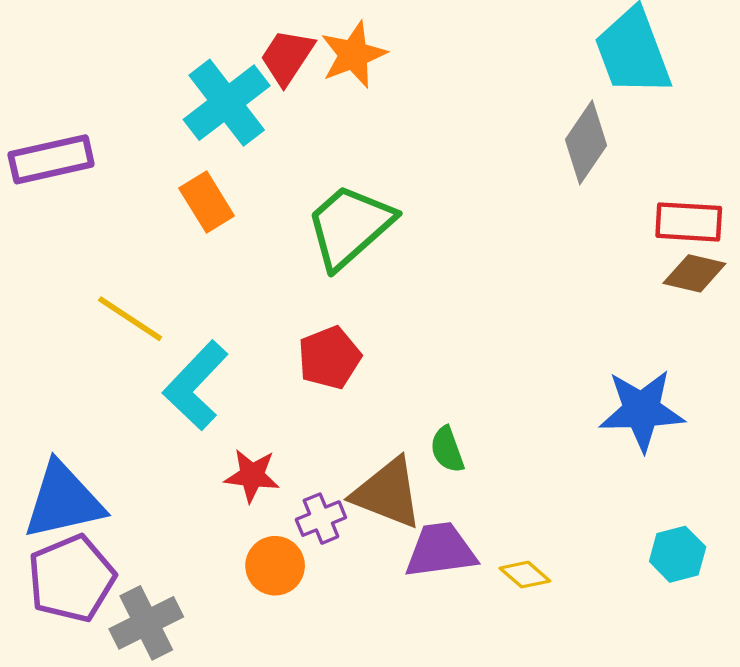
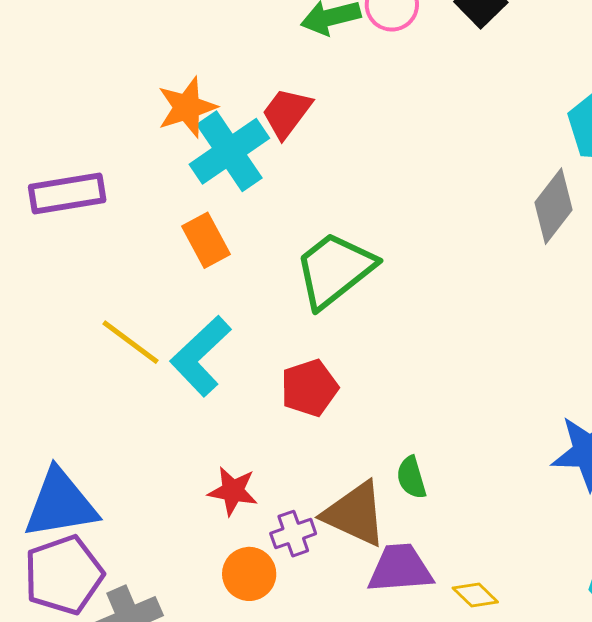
orange star: (353, 55) -> (187, 107), moved
cyan L-shape: (196, 385) -> (201, 356), moved

